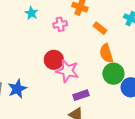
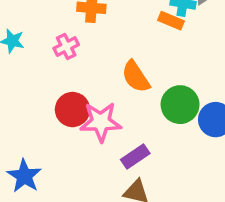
orange rectangle: (100, 28) -> (171, 21), moved
orange semicircle: (106, 53) -> (136, 77), moved

